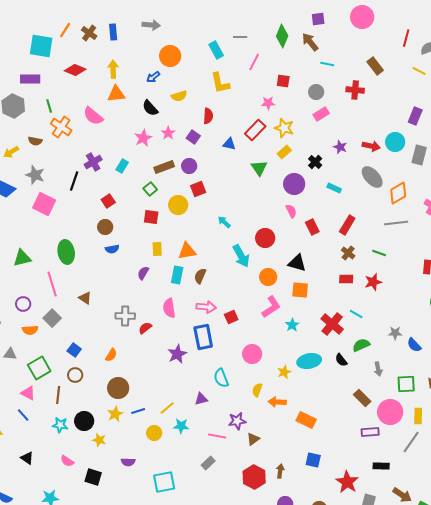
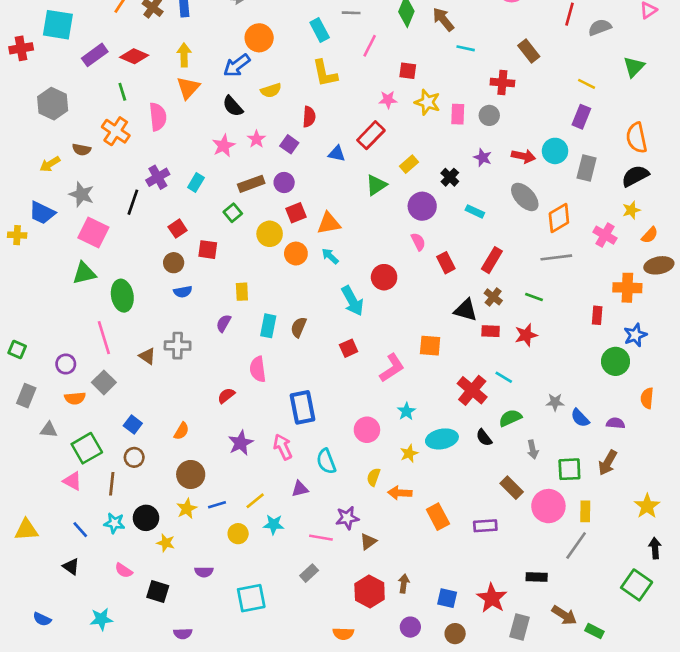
cyan square: (41, 46) -> (58, 25), moved
yellow line: (419, 71) -> (587, 84), moved
blue arrow: (153, 77) -> (237, 65), size x1.5
purple rectangle: (30, 79) -> (95, 55), moved, turned -36
gray circle: (316, 92) -> (489, 115), moved
orange triangle: (116, 94) -> (188, 88), turned -42
green line: (49, 106) -> (122, 92), moved
pink rectangle: (321, 114) -> (458, 114), turned -56
pink semicircle: (93, 116) -> (158, 117), turned -135
yellow star: (284, 128) -> (427, 102), moved
green triangle: (259, 168) -> (376, 185), turned 30
red square: (151, 217) -> (208, 250), moved
orange triangle: (187, 251) -> (329, 223), moved
green triangle: (22, 258) -> (84, 273), moved
black triangle: (297, 263) -> (466, 310), moved
orange circle: (268, 277) -> (296, 254), moved
pink arrow: (206, 307) -> (283, 447), moved, turned -120
gray cross: (125, 316) -> (178, 346), moved
red square: (231, 317) -> (349, 348), moved
cyan star: (292, 325) -> (406, 411), moved
purple star: (177, 354) -> (241, 443), moved
blue line: (23, 415) -> (80, 530), moved
orange rectangle: (306, 420) -> (438, 517), turned 36
purple rectangle: (370, 432) -> (485, 526), moved
blue square: (313, 460) -> (447, 598), moved

